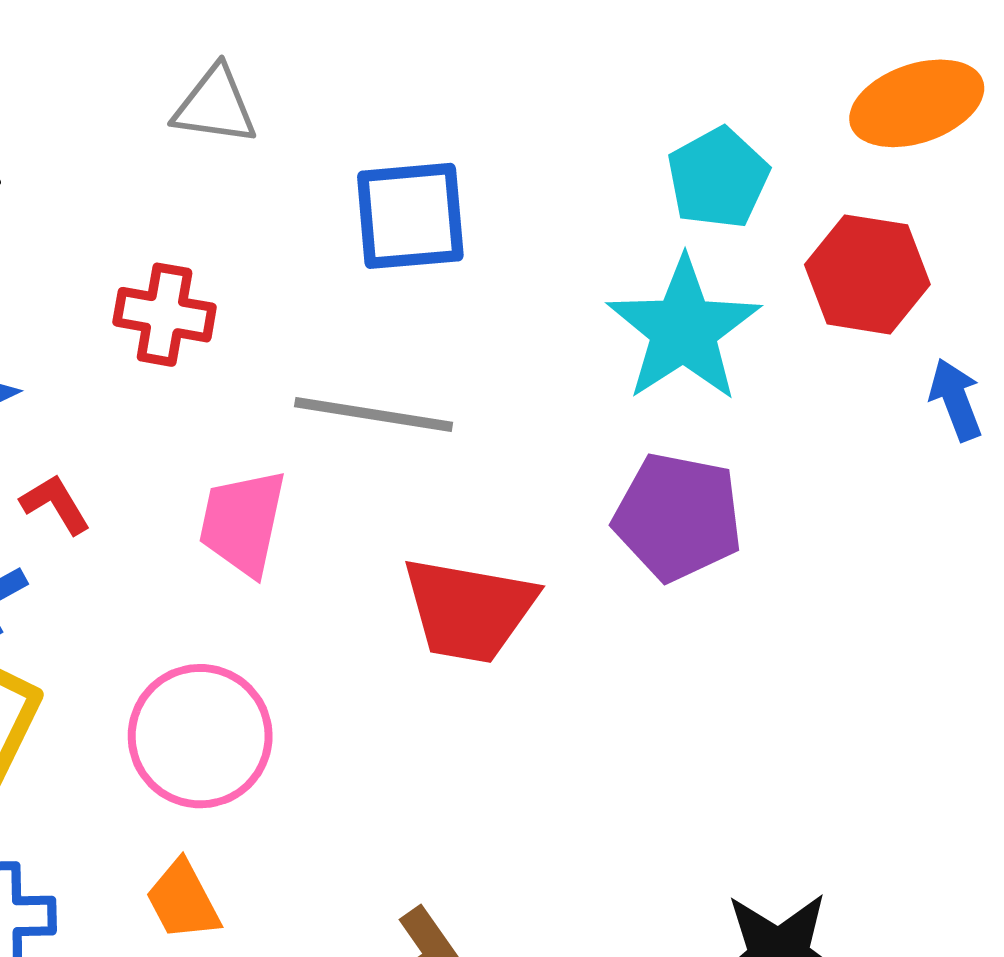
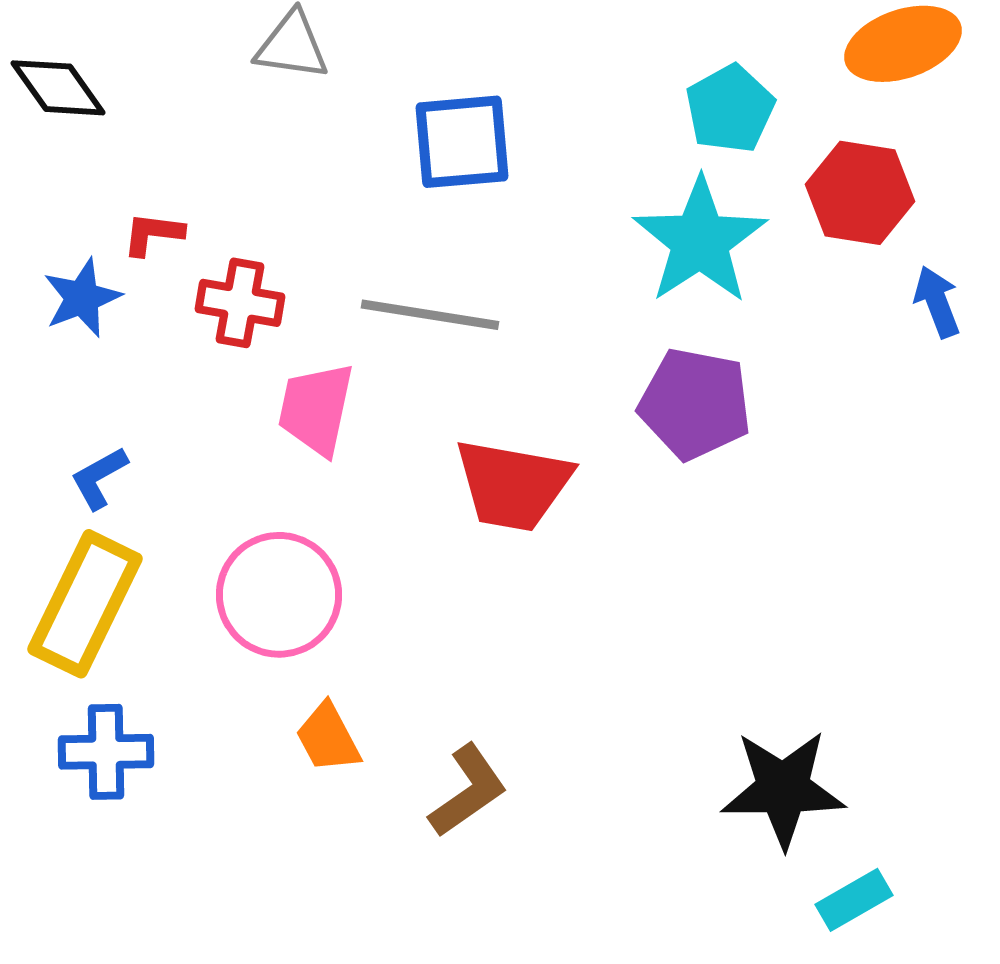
red cross: (165, 315) -> (240, 303), moved
red L-shape: (55, 504) -> (153, 234), moved, turned -52
orange trapezoid: (183, 900) -> (328, 738), moved

